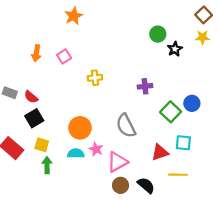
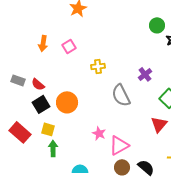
purple cross: (145, 86) -> (145, 74), turned -32
gray semicircle: (126, 126) -> (121, 95), moved
orange circle: (80, 128) -> (67, 102), moved
red triangle: (160, 152) -> (159, 124), moved, turned -30
cyan semicircle: (76, 153) -> (80, 169), moved

